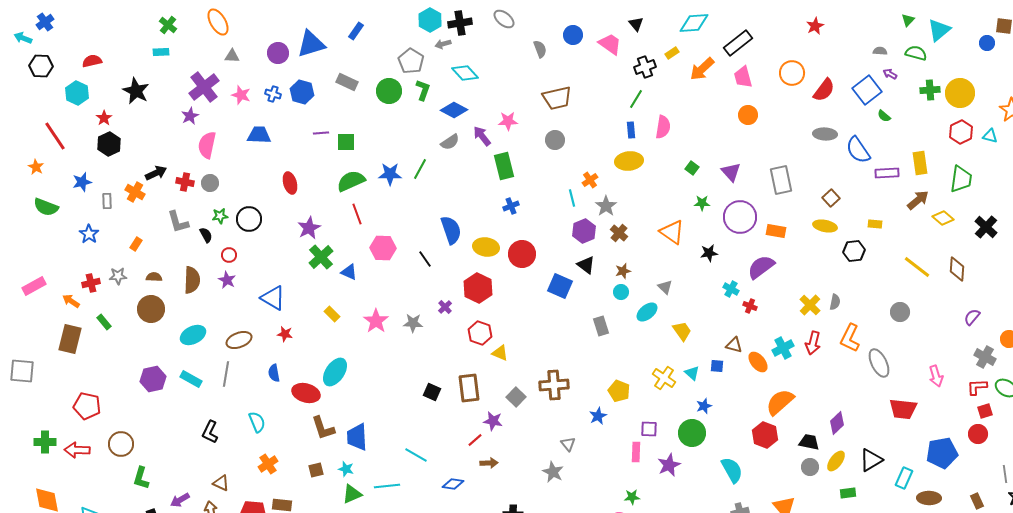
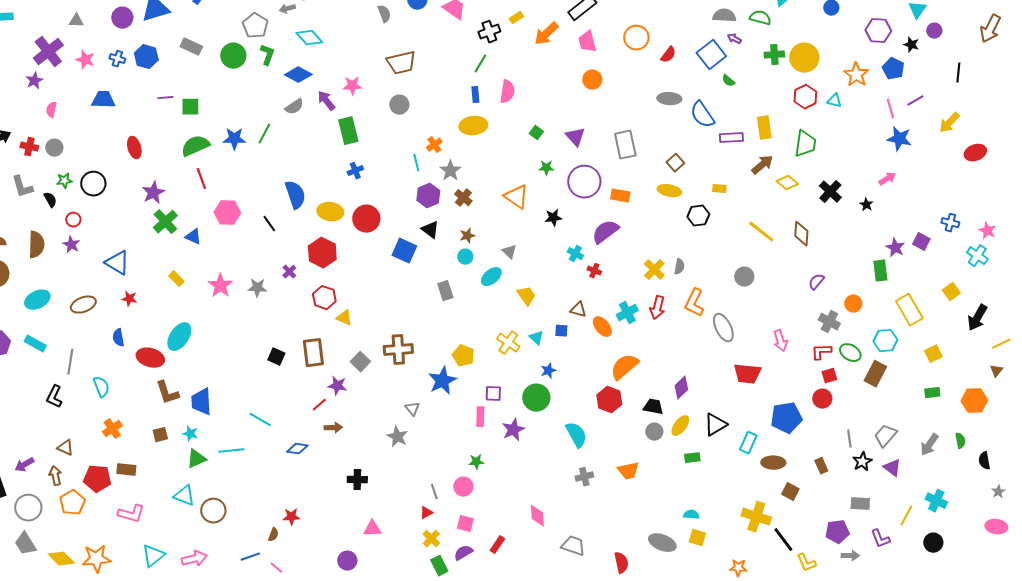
gray semicircle: (880, 51) -> (724, 16), size x1.6
red semicircle: (824, 90) -> (668, 55), size x0.7
pink semicircle: (207, 145) -> (51, 110), size x0.6
gray line: (226, 374) -> (70, 362), moved
blue star: (598, 416) -> (442, 381), size x1.6

